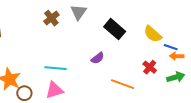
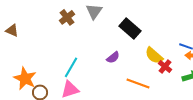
yellow semicircle: (153, 34) -> (154, 55), moved
cyan line: (55, 68) -> (71, 67), turned -65

